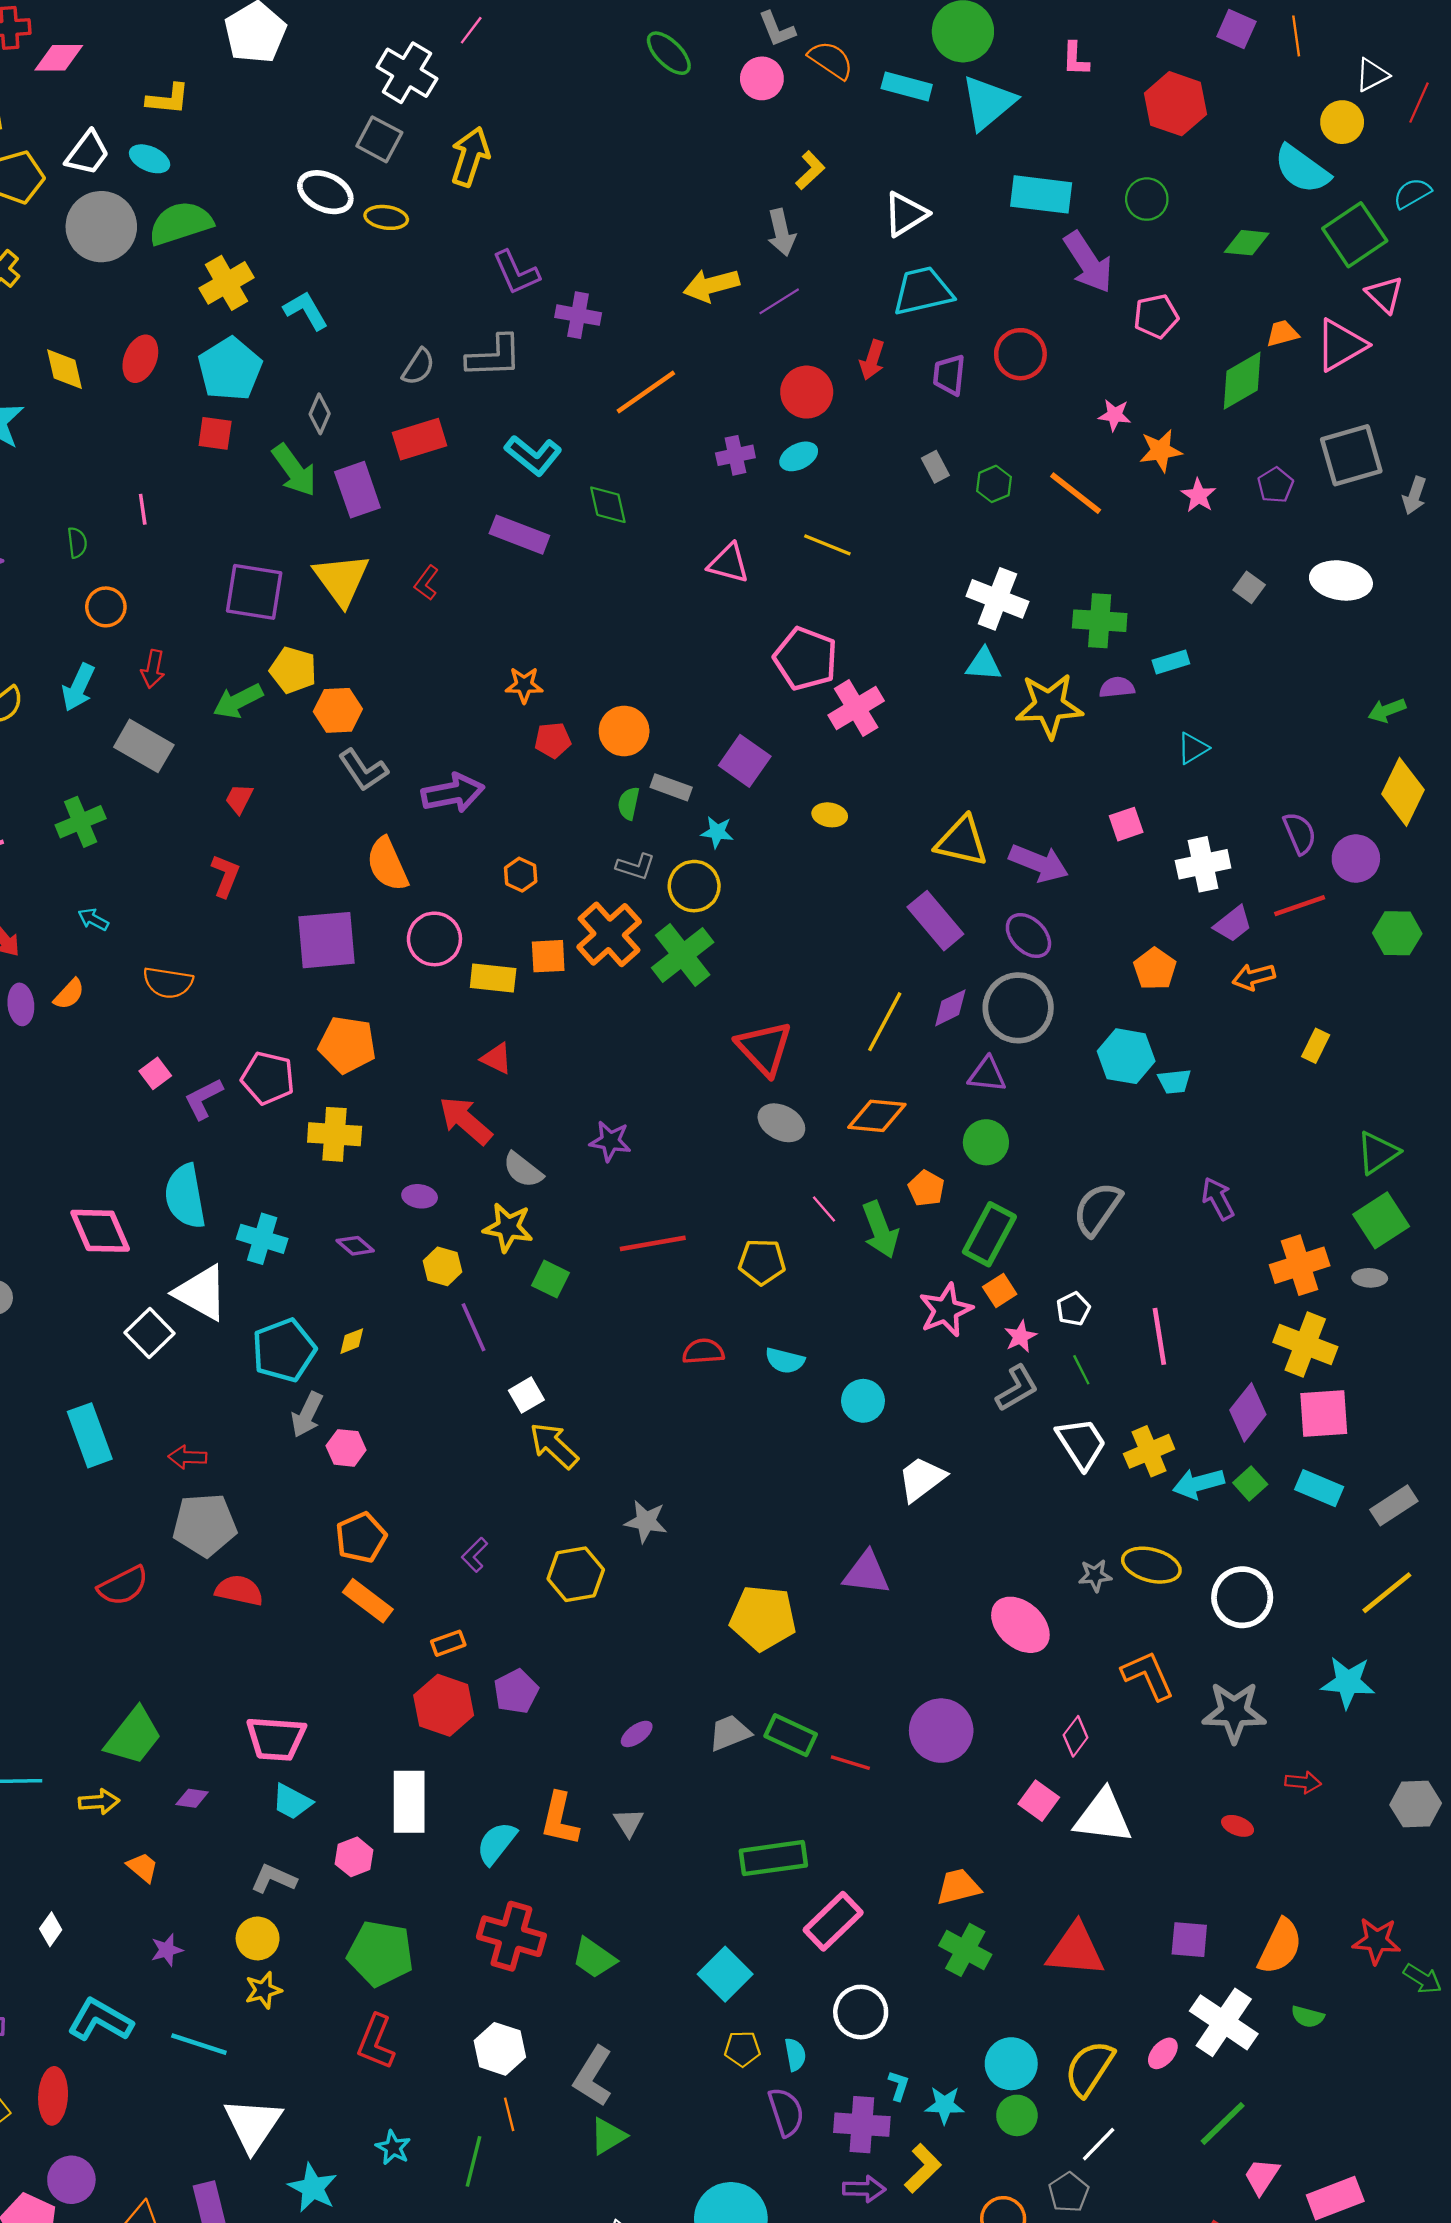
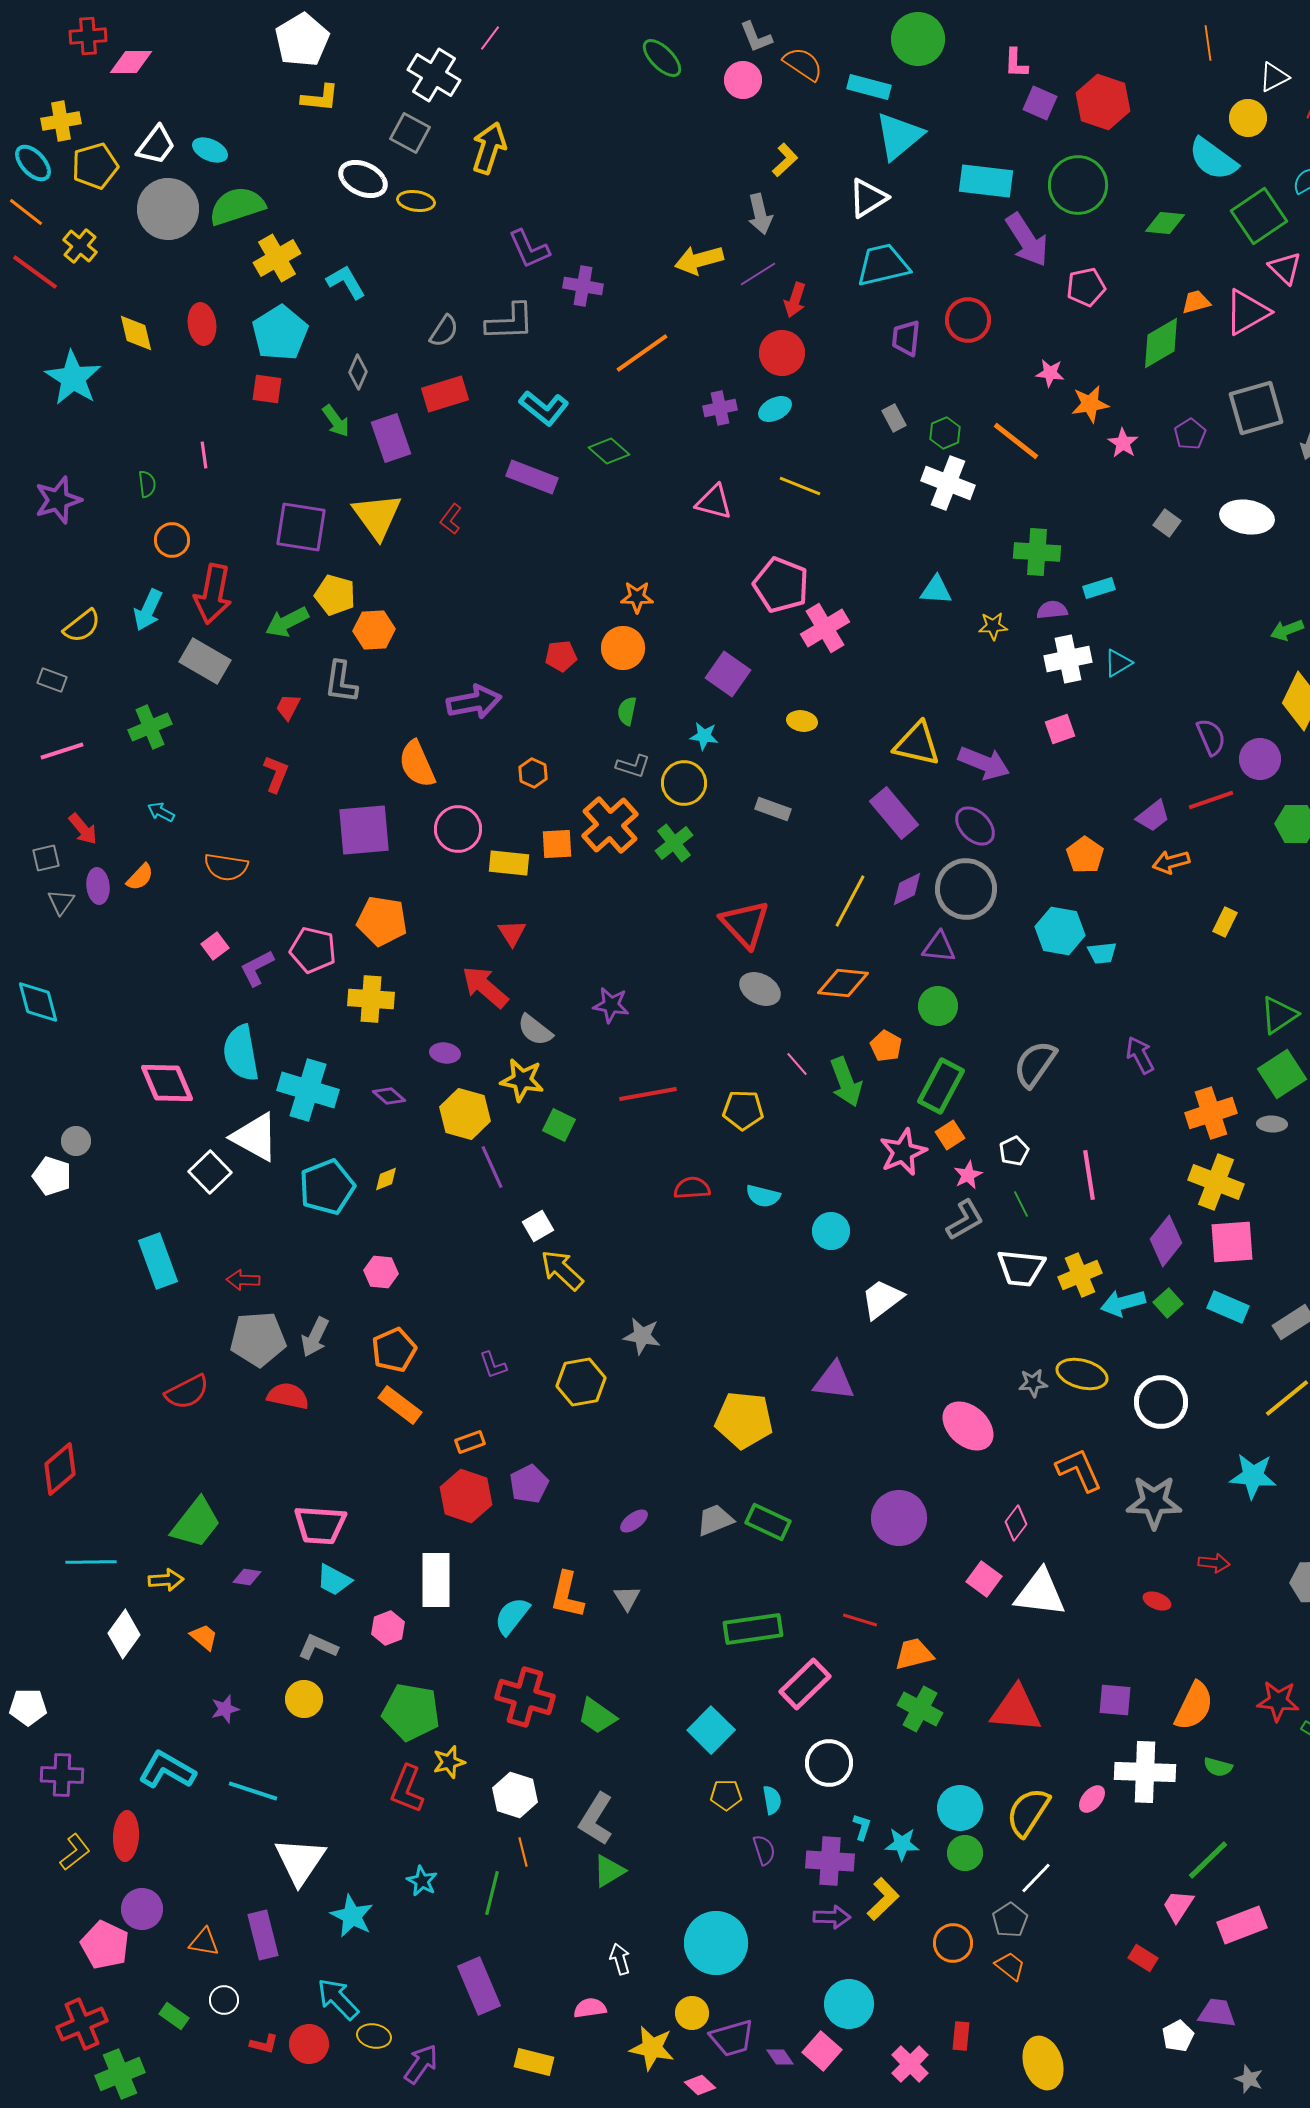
purple square: (1236, 29) -> (1040, 103), moved
yellow L-shape: (168, 99) -> (320, 98), moved
cyan triangle: (988, 103) -> (899, 136), moved
green circle: (1147, 199) -> (1078, 185), size x1.6
red ellipse: (140, 359) -> (202, 324), turned -30
red arrow: (872, 360) -> (795, 300), moved
green arrow: (294, 470) -> (336, 421), size x0.7
green diamond: (608, 505) -> (609, 451), turned -36
white cross: (997, 599) -> (948, 483), moved
red arrow: (153, 669) -> (213, 594), size x1.8
orange star: (524, 685) -> (637, 597), moved
yellow star: (1049, 706) -> (993, 626), size x0.5
gray L-shape: (363, 770) -> (341, 682), moved, turned 42
gray rectangle: (671, 787) -> (773, 809), moved
white cross: (1203, 864) -> (1068, 659), moved
green cross: (683, 955) -> (674, 843), size x0.7
red triangle: (497, 1058) -> (512, 933), turned 32
cyan cross: (262, 1239) -> (308, 1090), size x1.4
yellow hexagon: (443, 1266) -> (465, 1114), size x1.5
gray arrow: (307, 1415) -> (315, 1337), moved
white trapezoid: (1081, 1443) -> (1021, 1268), turned 129
purple L-shape: (475, 1555) -> (493, 1365), turned -64
red line: (850, 1763) -> (860, 1620), moved
white diamond: (51, 1929) -> (124, 1634), moved, size x1.6
yellow star: (263, 1990) -> (449, 1762), moved
white cross: (1224, 2022) -> (1145, 1772), turned -32
purple semicircle: (786, 2112) -> (764, 1850), size x0.7
green line: (1223, 2123) -> (1208, 1860), moved

